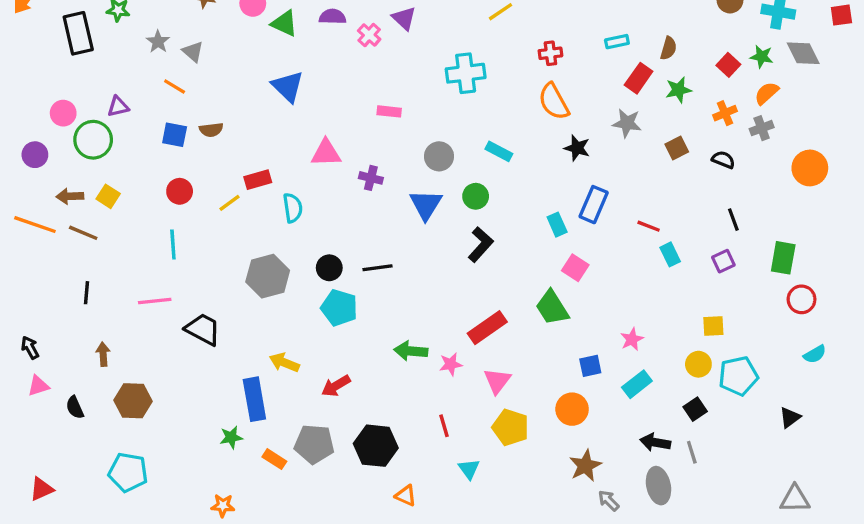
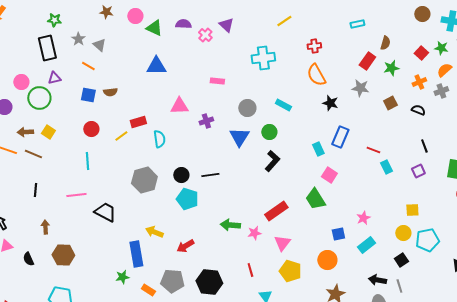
black rectangle: (78, 33) -> (47, 48), moved
cyan rectangle: (617, 42) -> (357, 24), moved
blue triangle: (288, 87) -> (156, 66), turned -45
purple cross: (371, 178) -> (206, 121), turned -32

